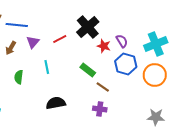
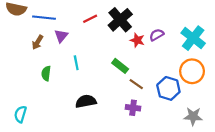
red line: (60, 39) -> (90, 19), moved
purple semicircle: (122, 41) -> (157, 35), turned -88
cyan cross: (156, 44) -> (193, 38), turned -30
blue hexagon: (126, 64) -> (168, 88), moved

